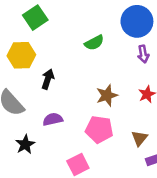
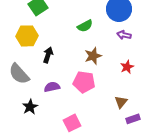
purple arrow: (143, 54) -> (124, 35), turned 112
brown star: (107, 95) -> (93, 56), moved
pink pentagon: (99, 129) -> (84, 82), moved

